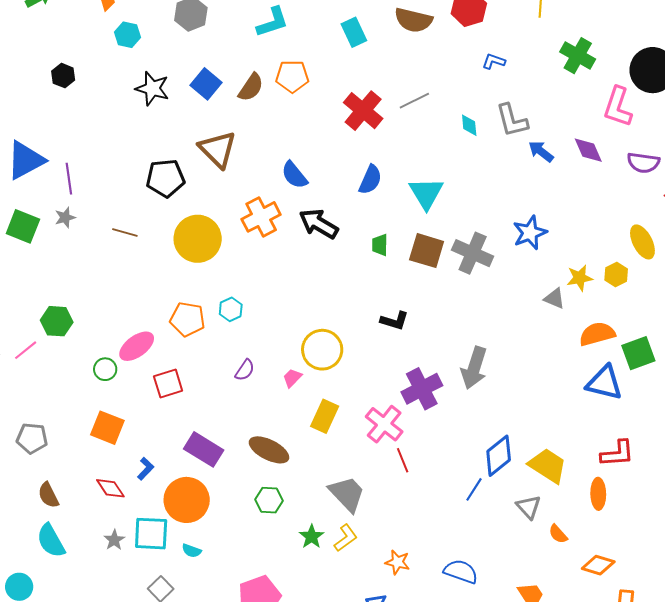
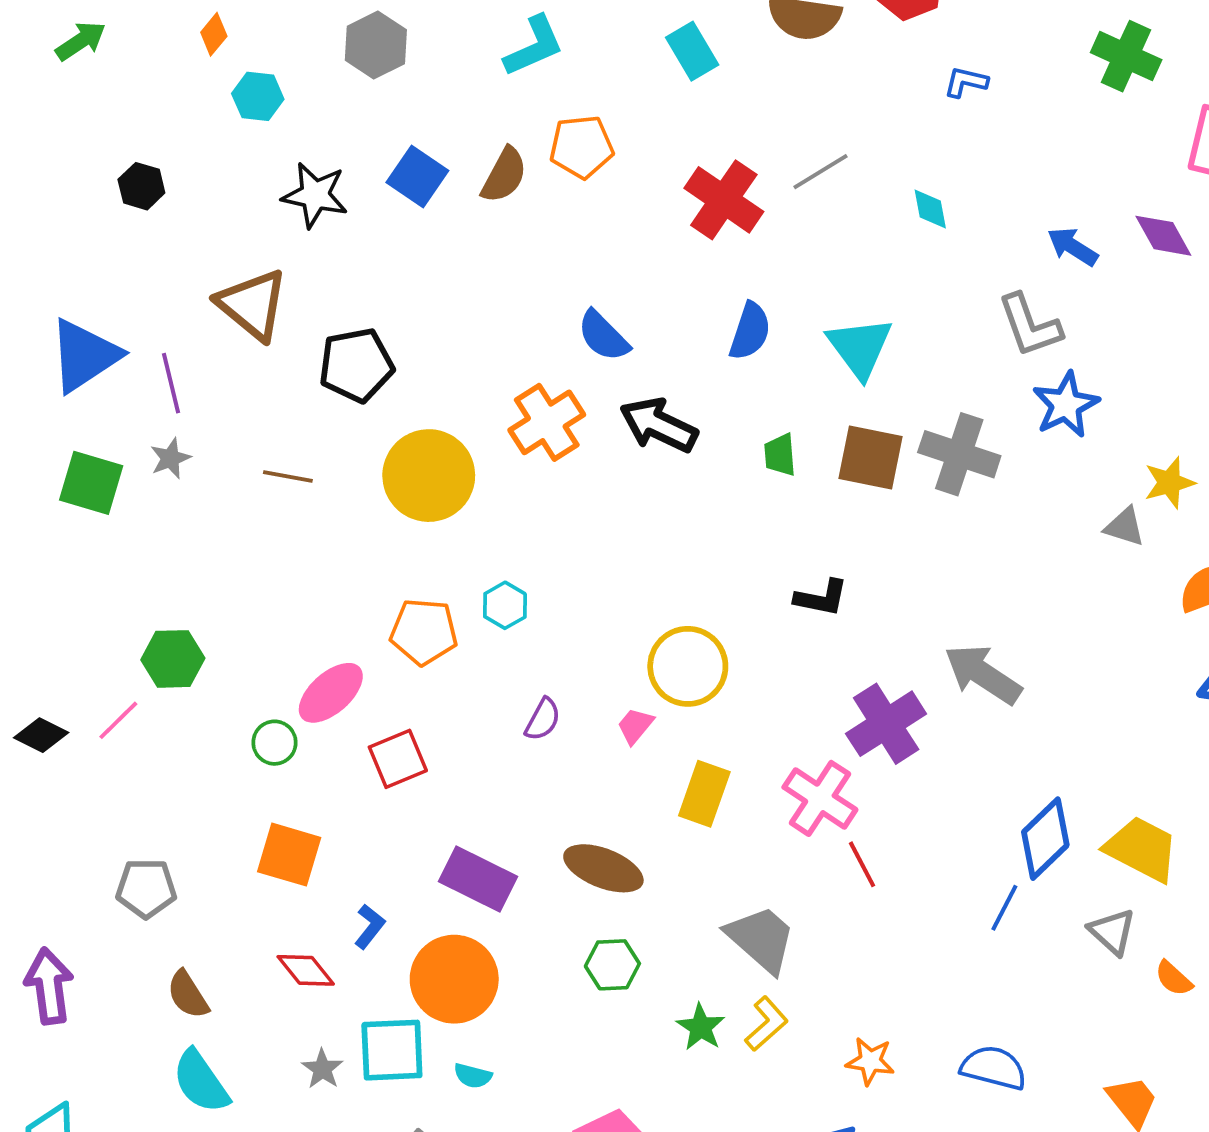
gray L-shape: (512, 120) -> (1030, 325), moved
brown triangle: (218, 149) -> (252, 305), moved
gray arrow: (474, 368) -> (983, 674), turned 111

